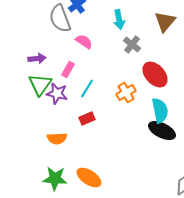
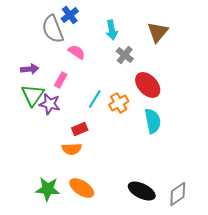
cyan line: (87, 88) -> (95, 99), moved
black ellipse: (162, 130) -> (142, 191), moved
orange semicircle: (57, 138) -> (72, 149), moved

